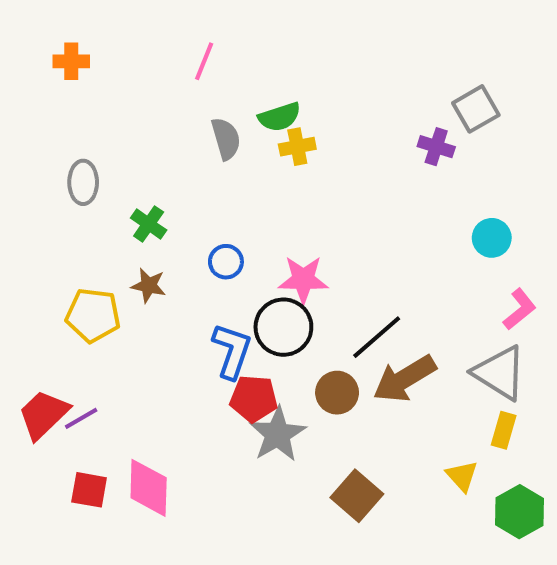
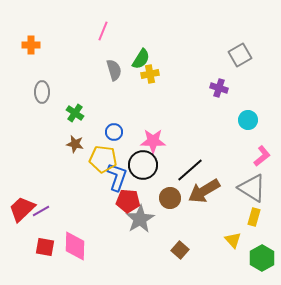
orange cross: (71, 61) -> (31, 45), moved
green semicircle: (279, 117) -> (141, 59), turned -40
purple cross: (436, 147) -> (219, 88), moved
yellow pentagon: (93, 315) -> (103, 159), moved
brown square: (357, 496) -> (180, 250), size x0.7

